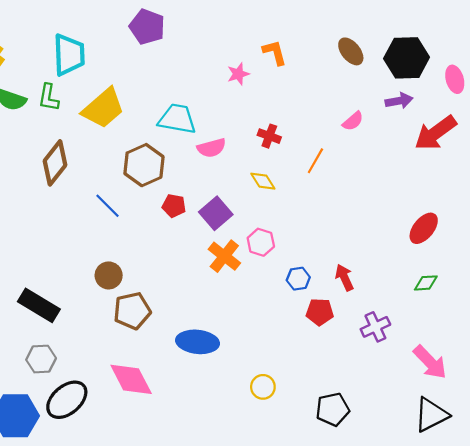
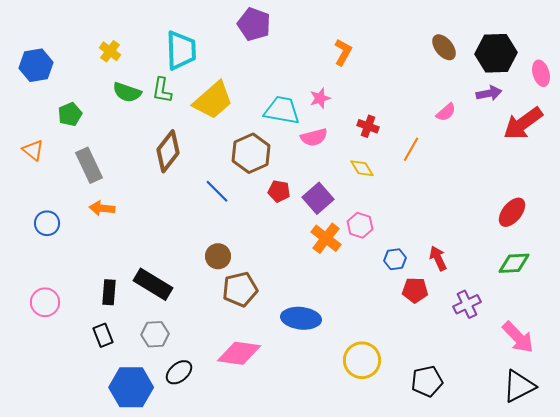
orange L-shape: (275, 53) -> (343, 52), moved, turned 44
pink star: (238, 74) -> (320, 98), moved
green diamond: (426, 283) -> (514, 263), size x1.4
pink diamond: (131, 379) -> (239, 353), turned -54
yellow circle: (263, 387) -> (362, 360), size x1.6
black ellipse: (67, 400) -> (179, 372), size x0.7

